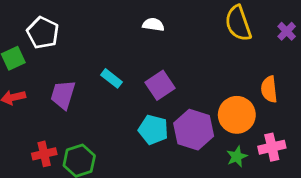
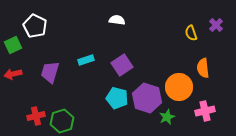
yellow semicircle: (238, 23) -> (191, 33), moved, size x0.6
cyan rectangle: (112, 78) -> (86, 60), turned -56
green star: (237, 157) -> (167, 117), moved

